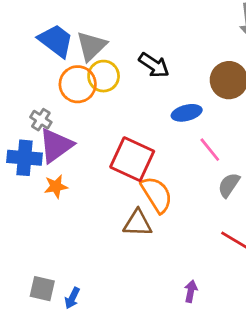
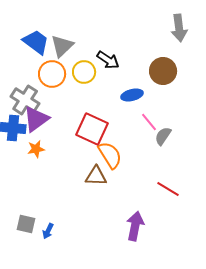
yellow circle: (104, 76) -> (84, 72), moved
gray cross: (41, 120) -> (25, 100), size x1.8
gray semicircle: (229, 185) -> (163, 136), moved
purple arrow: (191, 291) -> (135, 226), size x1.8

